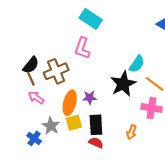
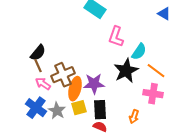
pink L-shape: (82, 48) -> (116, 37), moved
brown cross: (56, 71) -> (63, 75), moved
purple star: (90, 98) -> (94, 84), size x1.5
blue cross: (34, 138) -> (36, 108), moved, size x1.5

